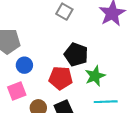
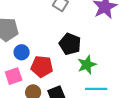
red pentagon: (61, 78) -> (42, 67), moved

